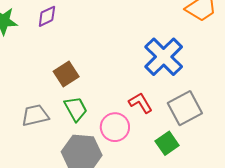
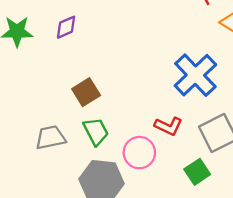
red L-shape: (140, 103) -> (168, 126), turned 145

